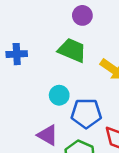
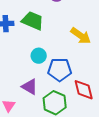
green trapezoid: (72, 50) -> (33, 21), moved

